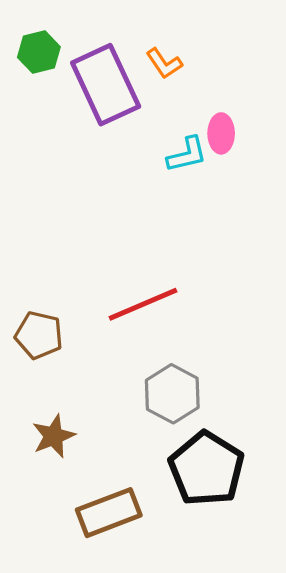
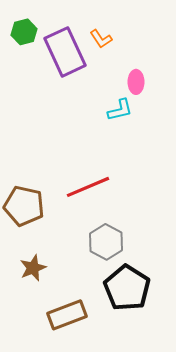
cyan L-shape: (187, 155) -> (120, 110), moved
brown pentagon: (39, 335) -> (24, 206), size x1.4

